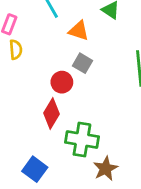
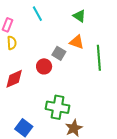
orange triangle: (79, 31) -> (77, 42), moved
red diamond: (51, 114) -> (14, 79), moved, turned 35

